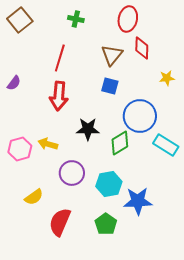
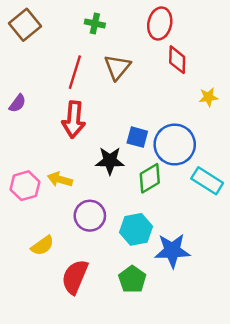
brown triangle: (112, 55) -> (117, 67), moved
blue square: (110, 86) -> (137, 137), moved

